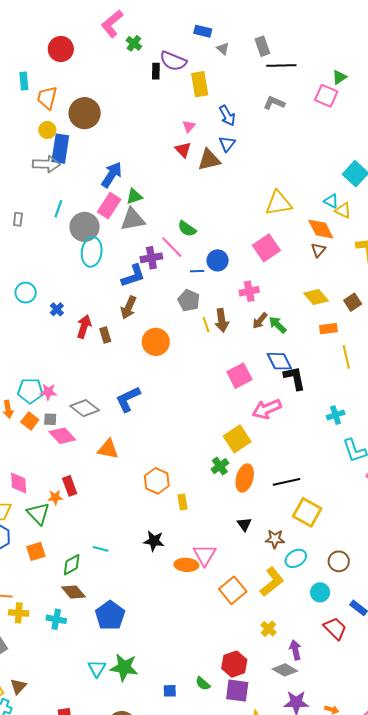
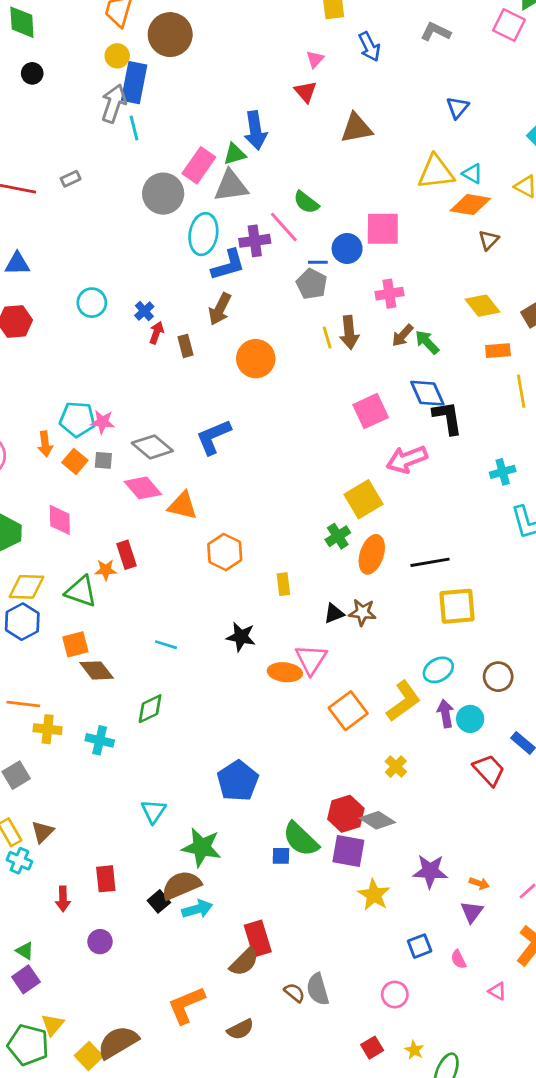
blue triangle: (227, 144) -> (458, 108), moved
brown triangle: (209, 160) -> (356, 128), moved
gray arrow: (46, 164) -> (114, 103), turned -76
blue arrow: (112, 175) -> (255, 130), moved, turned 136
cyan triangle: (331, 201) -> (472, 174), moved
cyan line: (58, 209) -> (134, 128), moved, turned -36
gray rectangle: (18, 219) -> (71, 179), turned 56
orange diamond: (321, 229) -> (470, 205), moved, turned -56
pink square: (266, 248) -> (383, 229), moved, turned 32
cyan ellipse: (92, 252) -> (203, 234), moved
cyan circle: (26, 293) -> (92, 303), moved
gray pentagon: (189, 300) -> (312, 284), moved
blue cross: (57, 309) -> (144, 311), moved
red arrow: (84, 327) -> (156, 333), size x0.7
pink diamond: (62, 436) -> (143, 488), moved
orange hexagon: (157, 481) -> (225, 552), moved
pink diamond: (19, 483) -> (60, 520), moved
yellow square: (307, 512) -> (457, 606), turned -36
green triangle: (38, 514) -> (81, 591), turned -30
black triangle: (244, 524) -> (334, 613), moved, turned 42
brown star: (275, 539) -> (362, 612), moved
green diamond: (72, 565) -> (150, 709), moved
brown diamond: (73, 592) -> (97, 670), moved
blue pentagon: (110, 615) -> (238, 781), moved
purple arrow: (295, 650) -> (445, 714), moved
green star: (124, 667) -> (202, 847), moved
gray diamond: (285, 670) -> (377, 820), moved
green semicircle: (203, 684) -> (301, 839), size x1.8
blue square: (170, 691) -> (281, 856), moved

